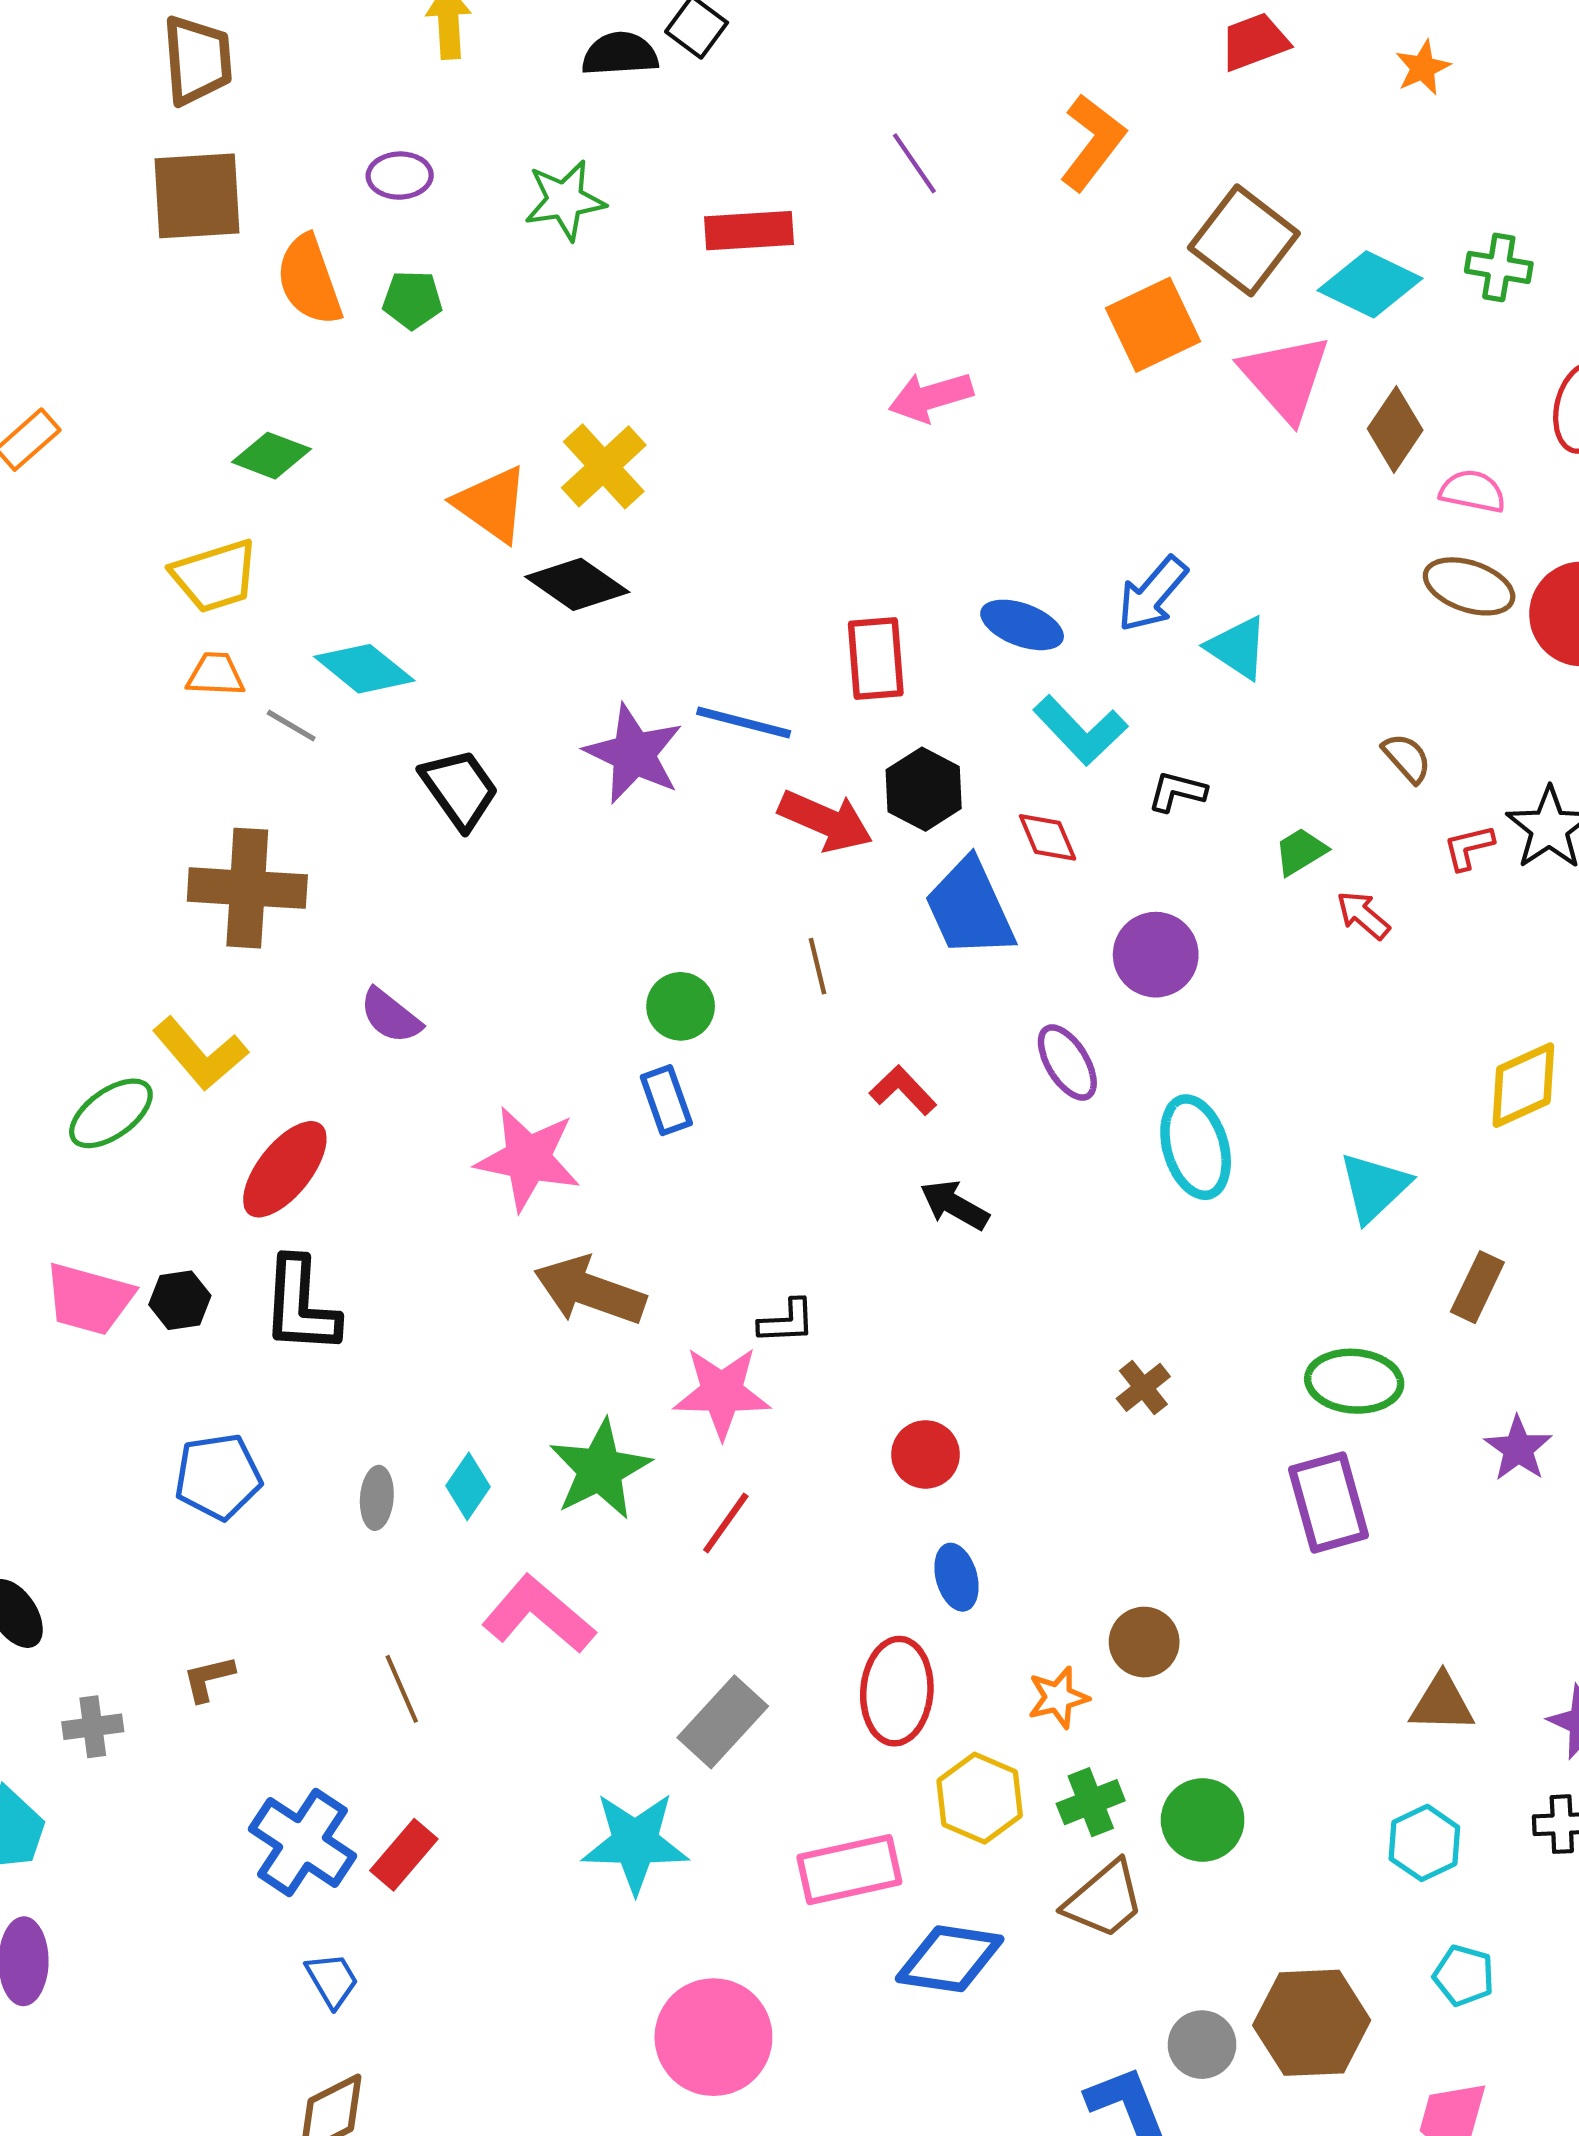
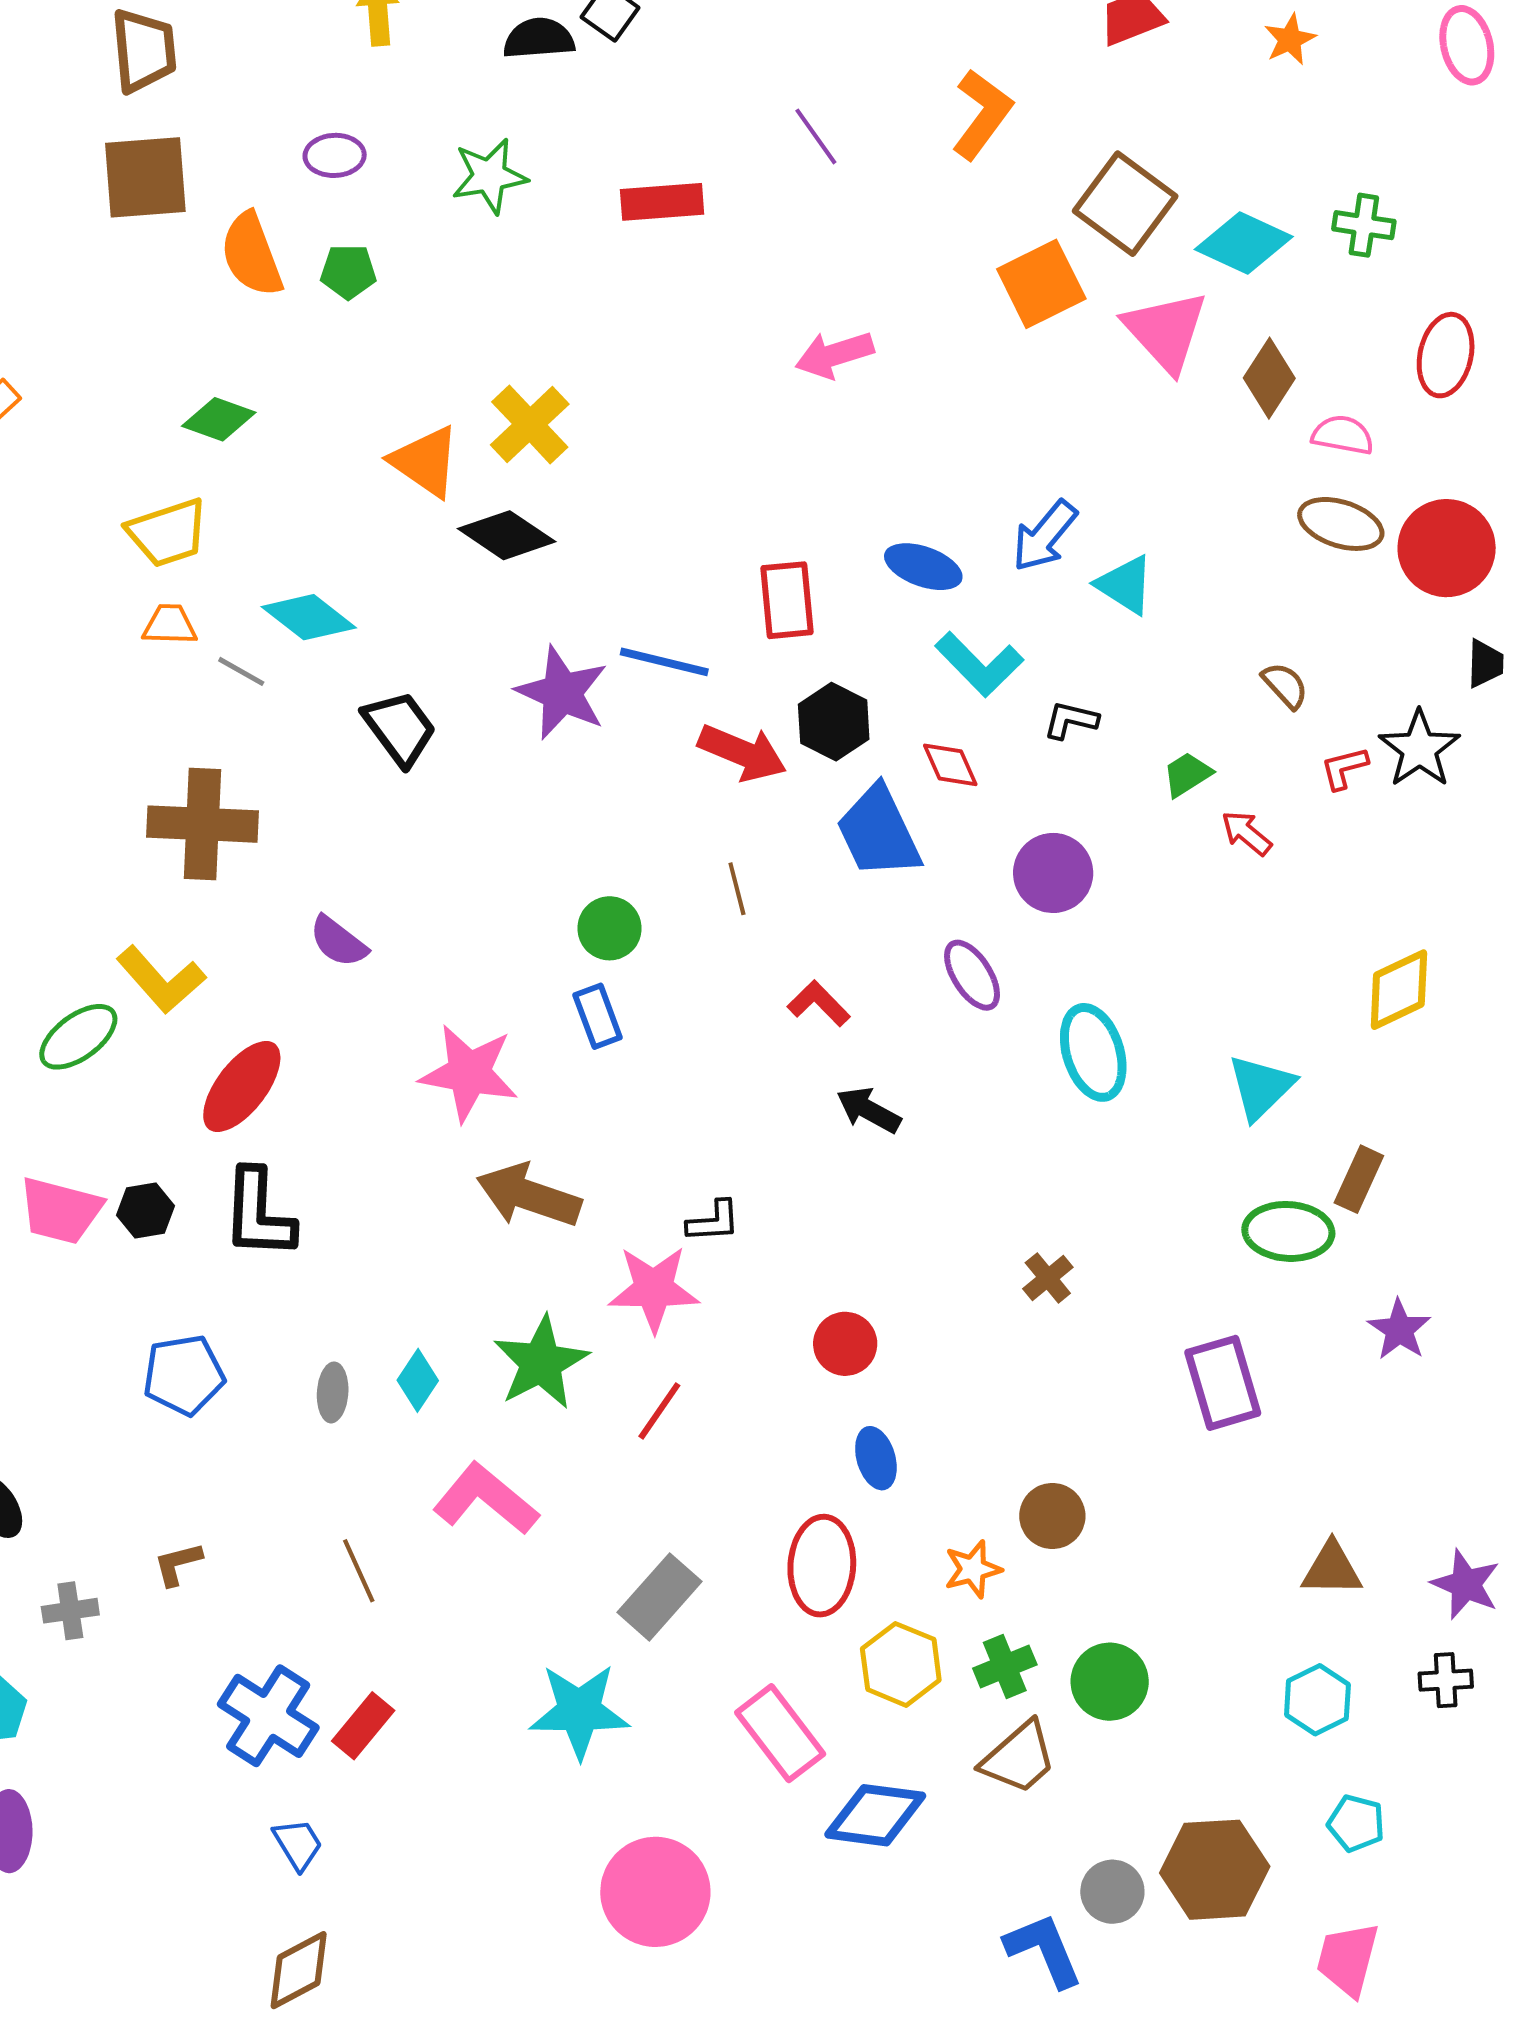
green ellipse: (1354, 1381) -> (1288, 1231), moved
pink rectangle: (849, 1870) -> (780, 1733), turned 66

